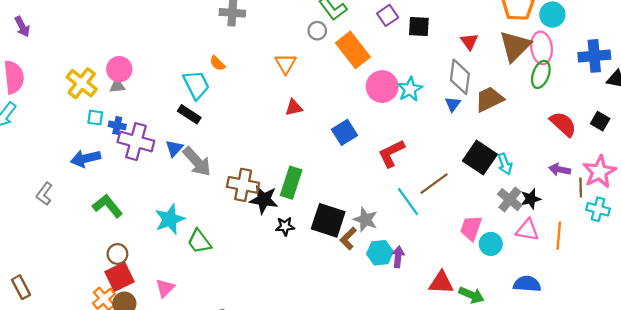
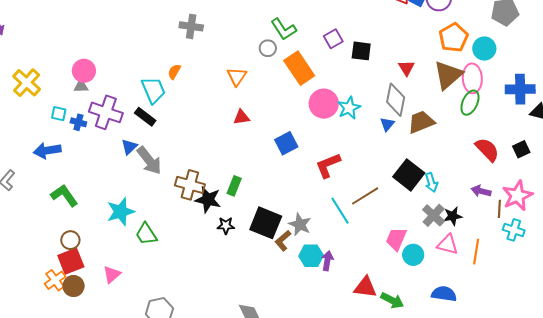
orange semicircle: (217, 63) -> (174, 72), turned 70
yellow cross: (82, 83) -> (27, 83), moved
black square: (600, 121) -> (521, 149), turned 30
purple cross: (136, 142) -> (106, 112), moved
green rectangle: (291, 183) -> (234, 186), size x0.7

